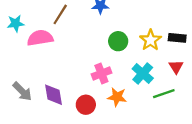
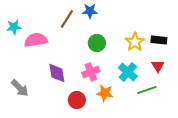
brown line: (60, 14) -> (67, 19), moved
green circle: (118, 41) -> (97, 43), moved
purple diamond: (54, 95) -> (57, 73), moved

